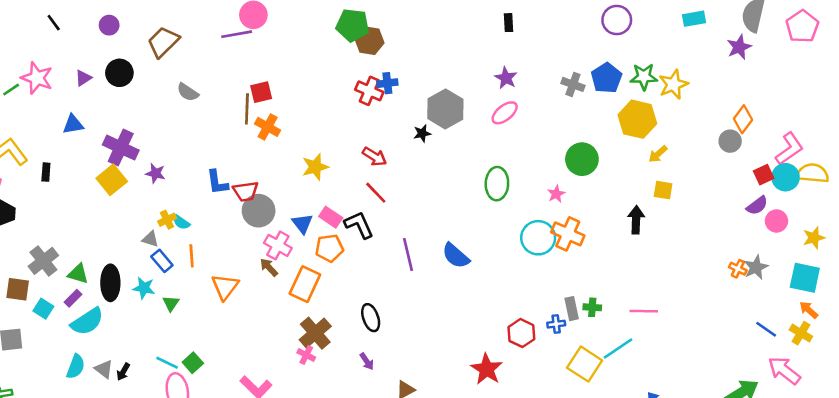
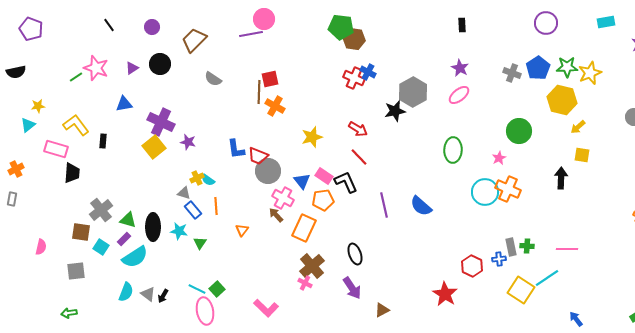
blue cross: (387, 83) -> (368, 72), turned 35
black star: (422, 133) -> (395, 111), size x1.5
red trapezoid: (246, 191) -> (258, 156), turned 30
orange triangle: (225, 287) -> (242, 230), size x0.6
purple arrow: (367, 361) -> (352, 288), size x1.6

